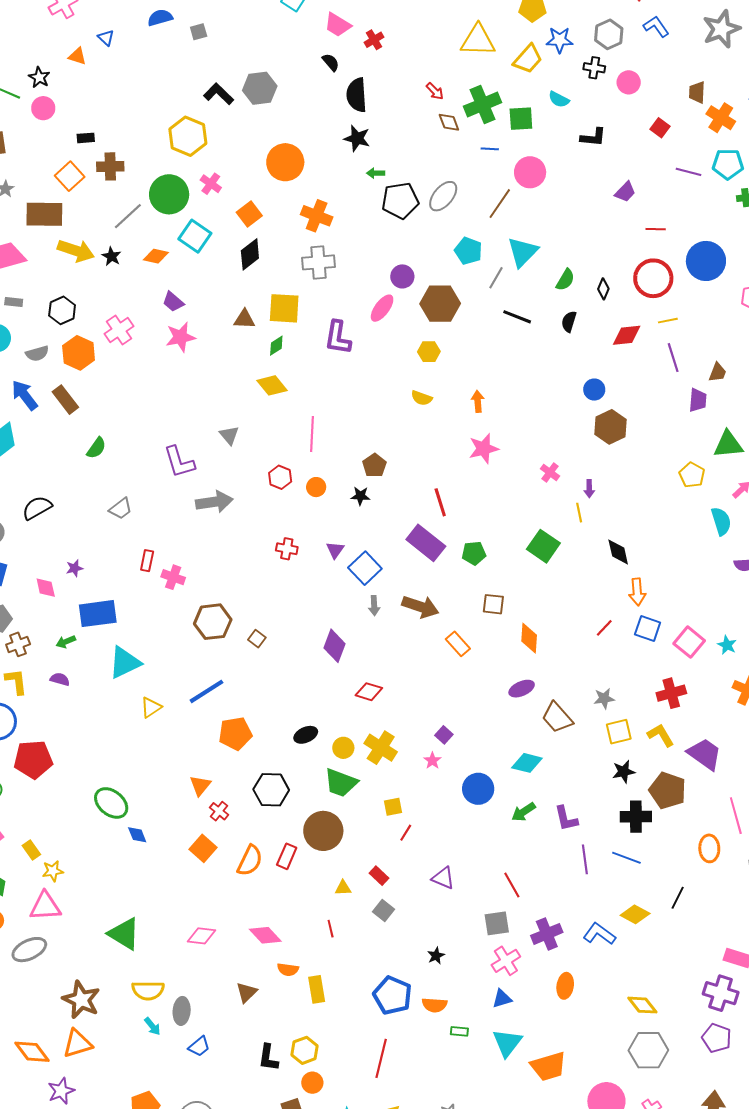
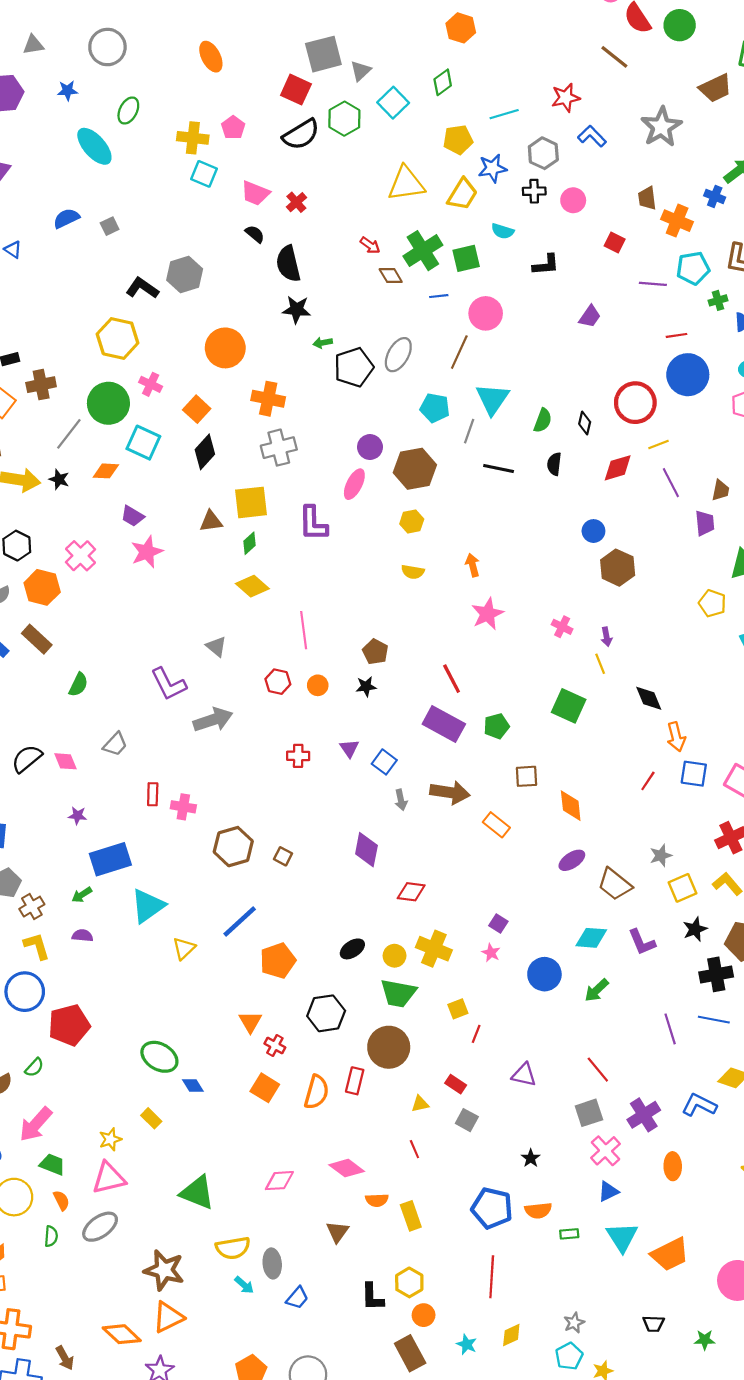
red line: (656, 229) -> (677, 335), moved
purple star: (74, 568) -> (77, 816), turned 30
blue square: (365, 568) -> (384, 762), size x0.7
pink diamond: (46, 588) -> (65, 761), moved
purple L-shape: (566, 818) -> (642, 942), moved
yellow rectangle: (31, 850) -> (151, 1118), moved

